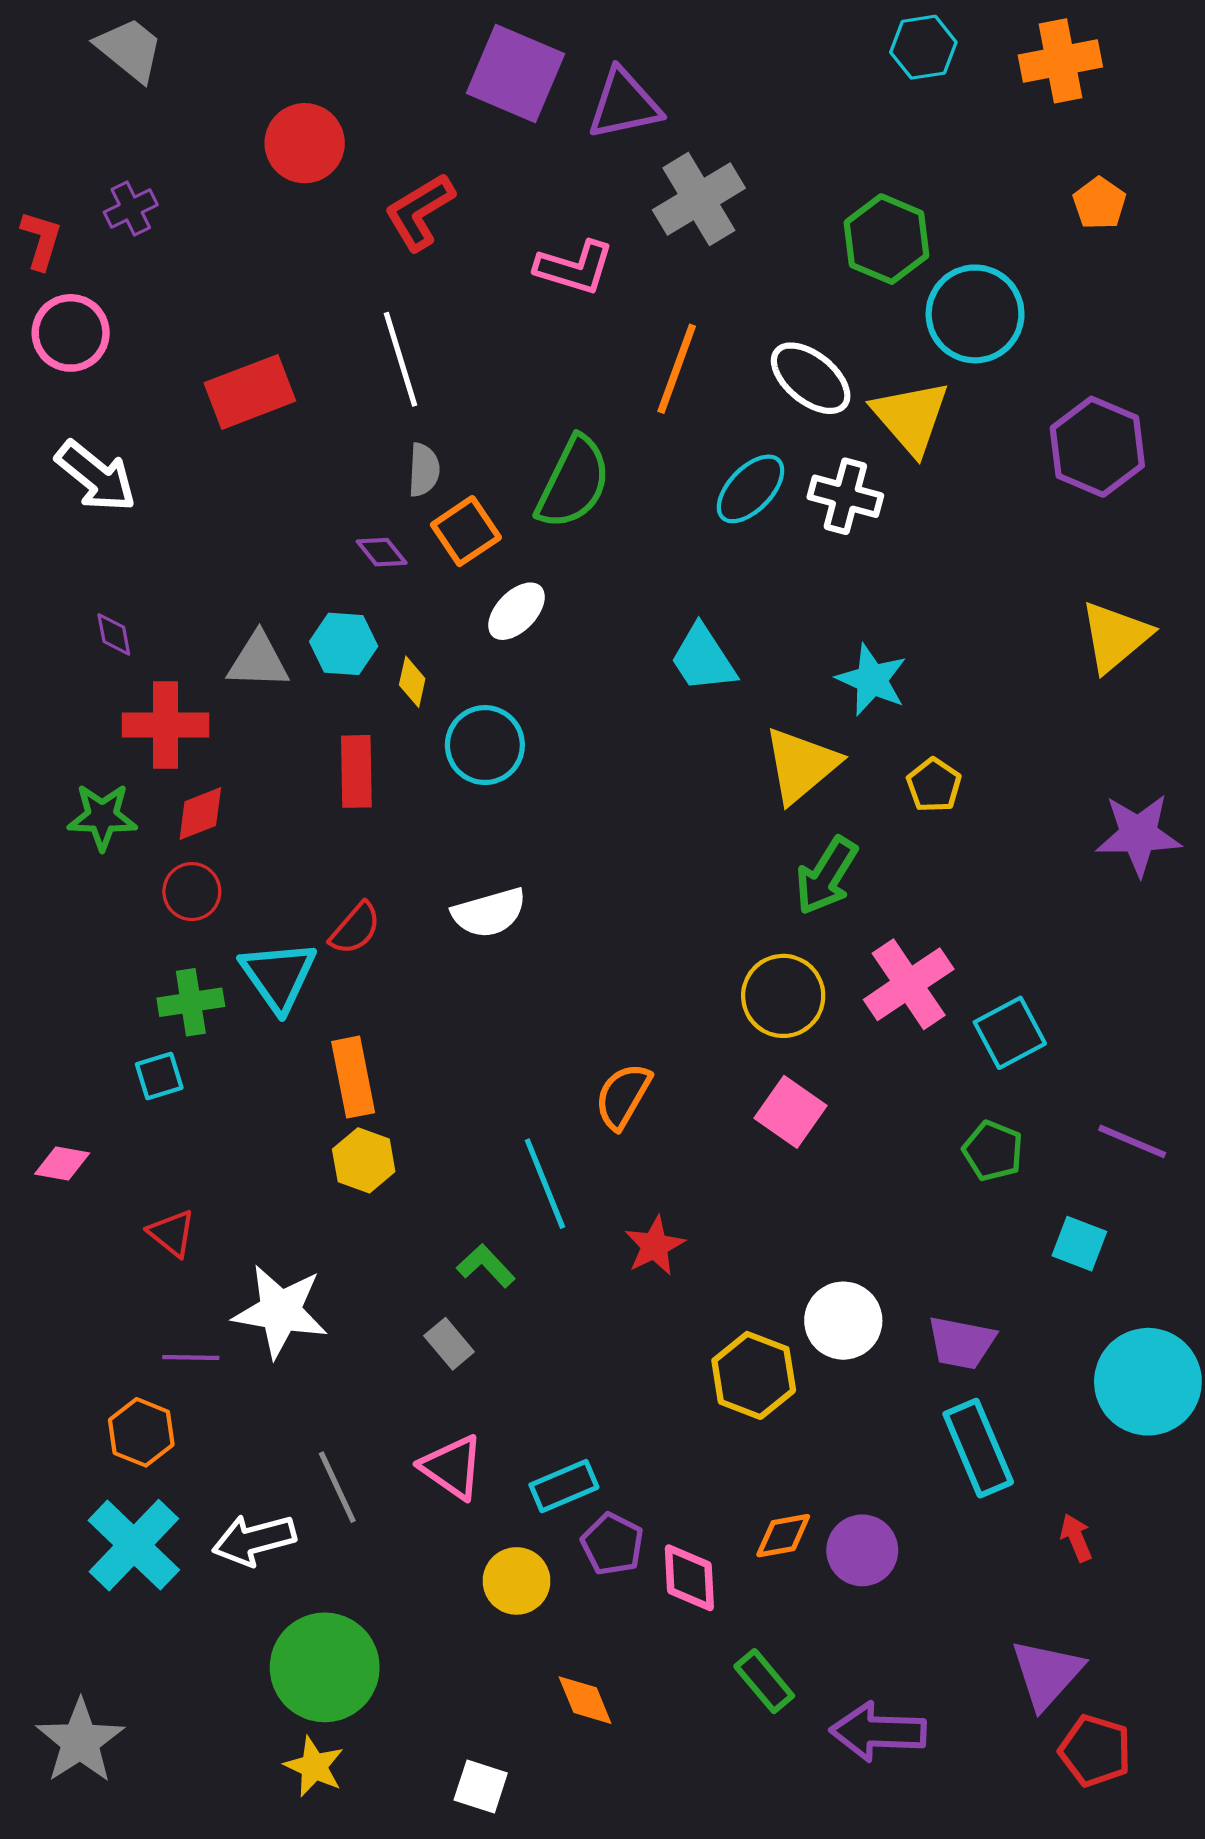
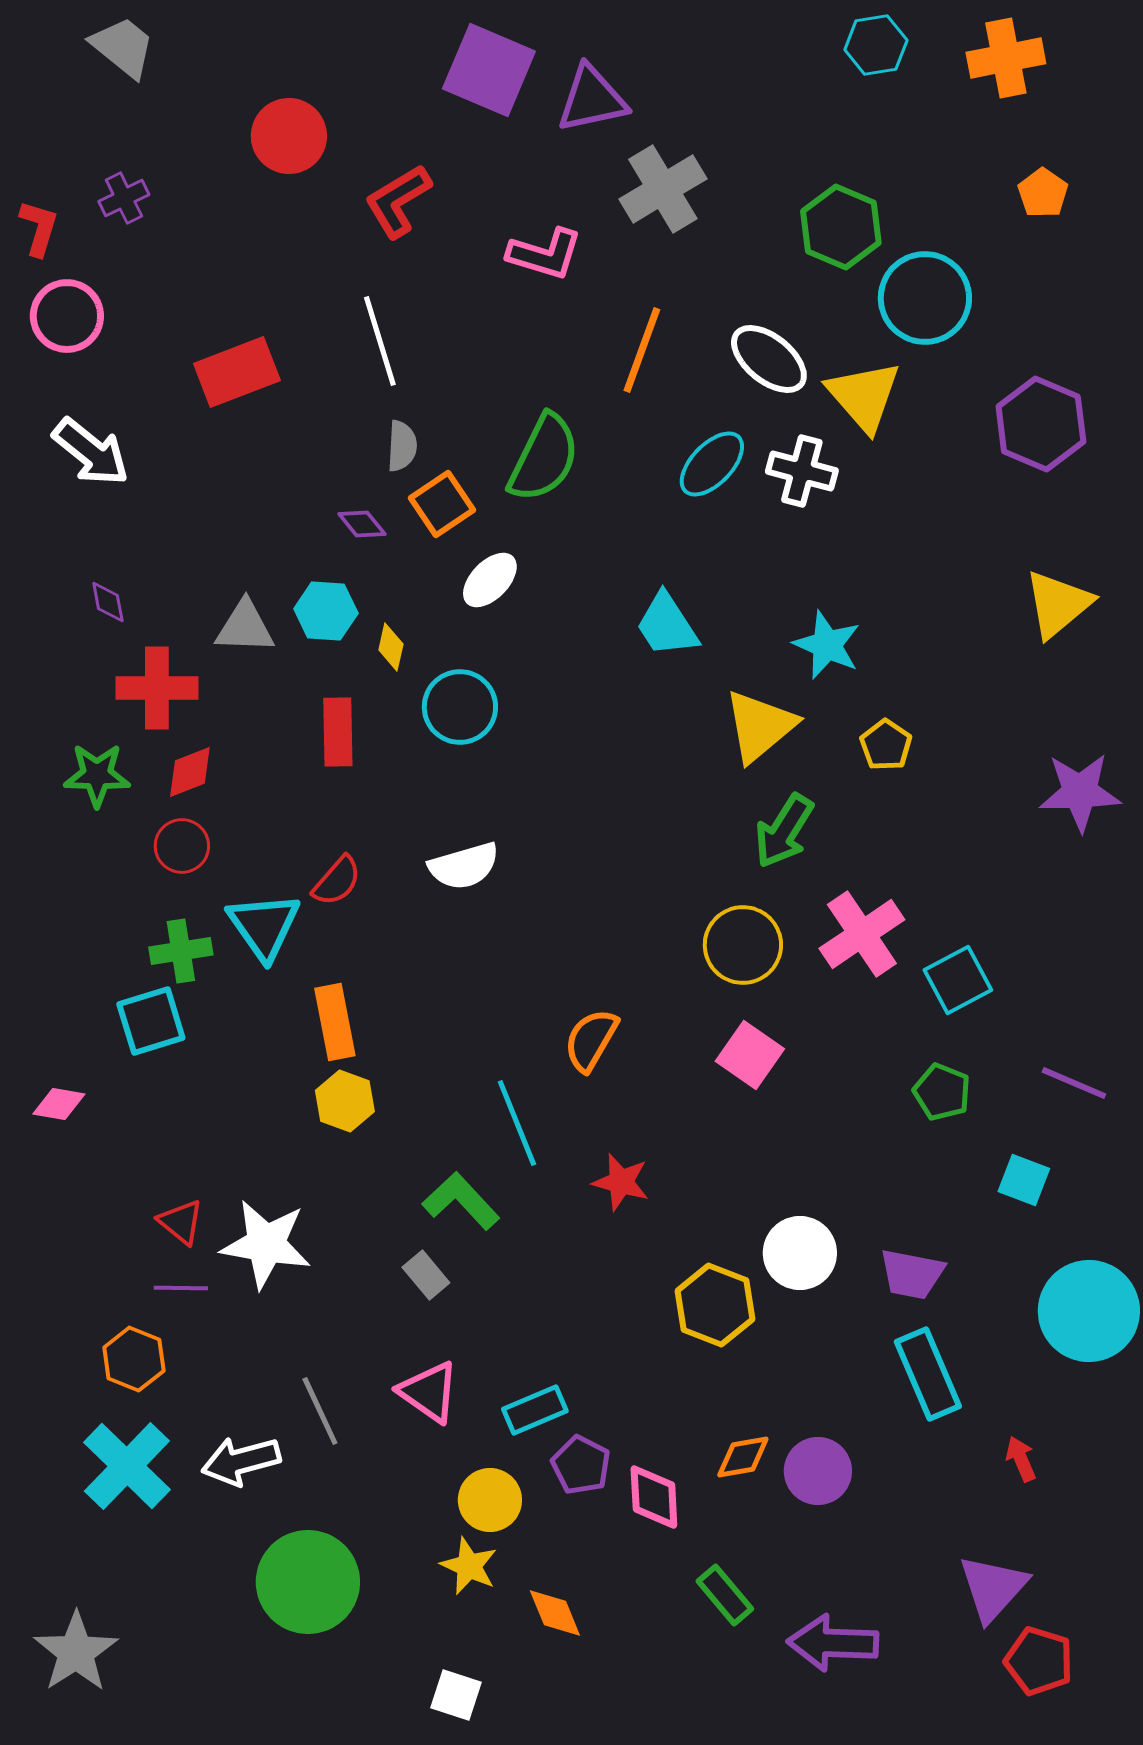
cyan square: (159, 1076) -> (151, 1021), size x1.5
red triangle: (172, 1233) -> (181, 1222), moved
red star: (655, 1246) -> (621, 1182), turned -30
green L-shape: (486, 1266) -> (461, 1201), size x1.4
yellow star: (314, 1766) -> (469, 1566), moved

